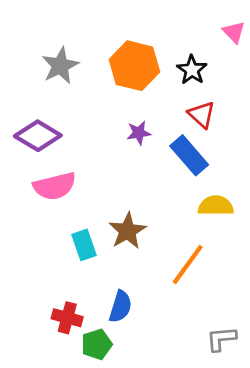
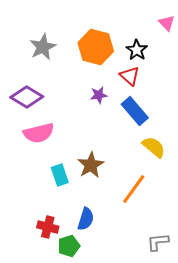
red triangle: (202, 115) -> (130, 76), moved
yellow semicircle: (216, 206) -> (154, 147), turned 40

